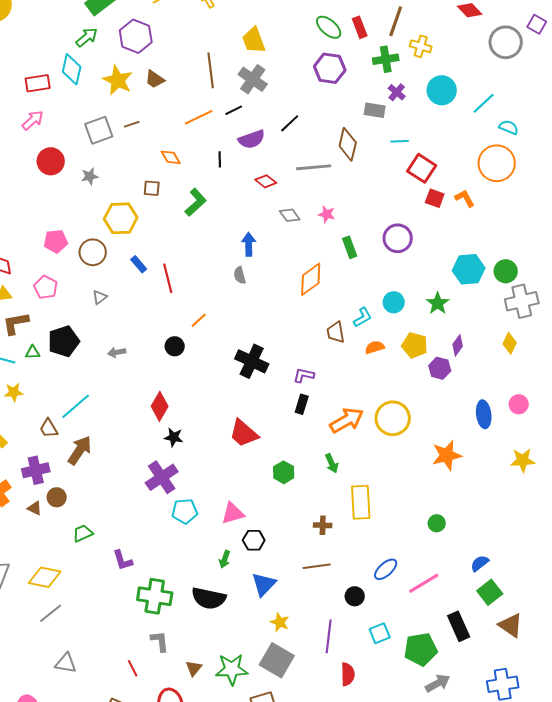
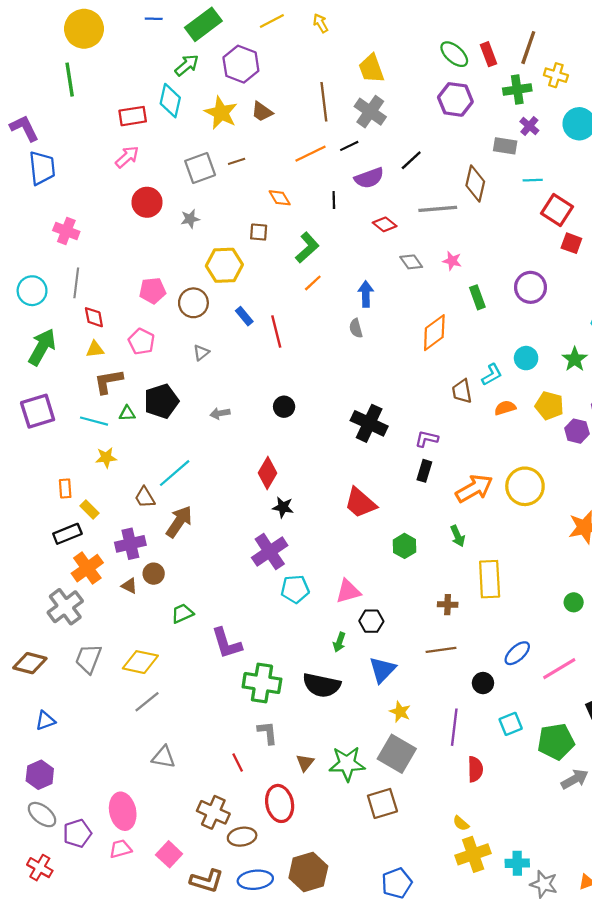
orange line: (199, 320) -> (313, 283), moved
purple L-shape: (123, 560) -> (227, 643), size x1.4

